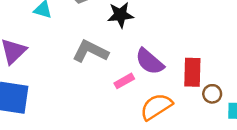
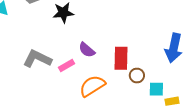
gray L-shape: (90, 51) -> (37, 59), moved
purple semicircle: (150, 62) -> (87, 50), size x0.7

